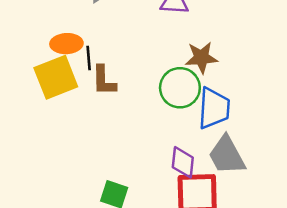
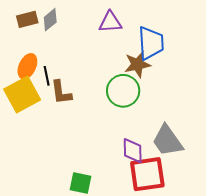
orange ellipse: (66, 44) -> (27, 66), turned -55
blue trapezoid: (214, 108) -> (151, 43), moved

